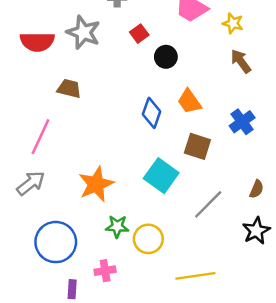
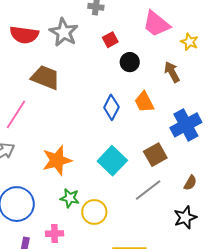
brown arrow: (241, 61) -> (172, 72), moved
brown trapezoid: (69, 89) -> (45, 77), size x1.4
blue cross: (242, 122) -> (186, 125), size x1.4
brown square: (197, 146) -> (155, 155), moved, turned 35

